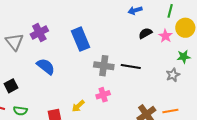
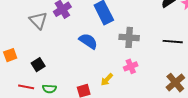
blue semicircle: (46, 66) -> (88, 41), moved
black line: (131, 66) -> (173, 42), moved

